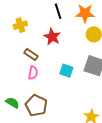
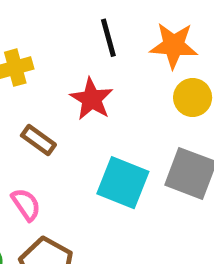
cyan square: (66, 71) -> (123, 183), size x1.5
pink semicircle: (33, 73) -> (26, 205), moved, turned -48

